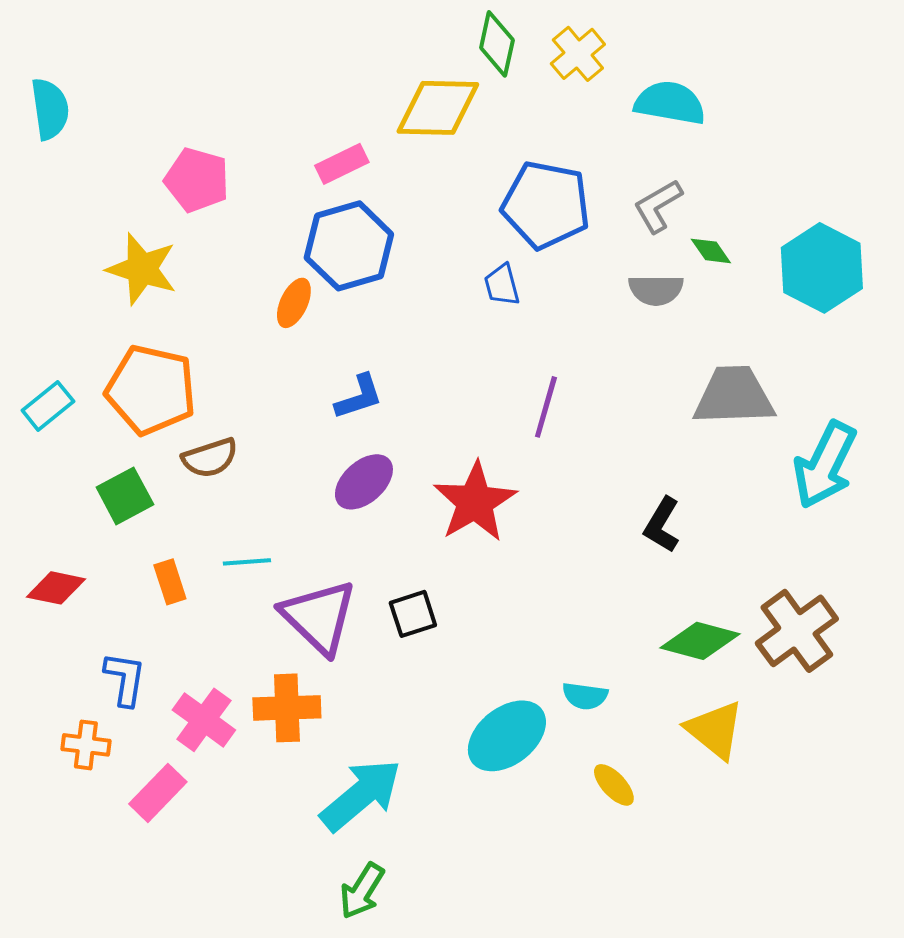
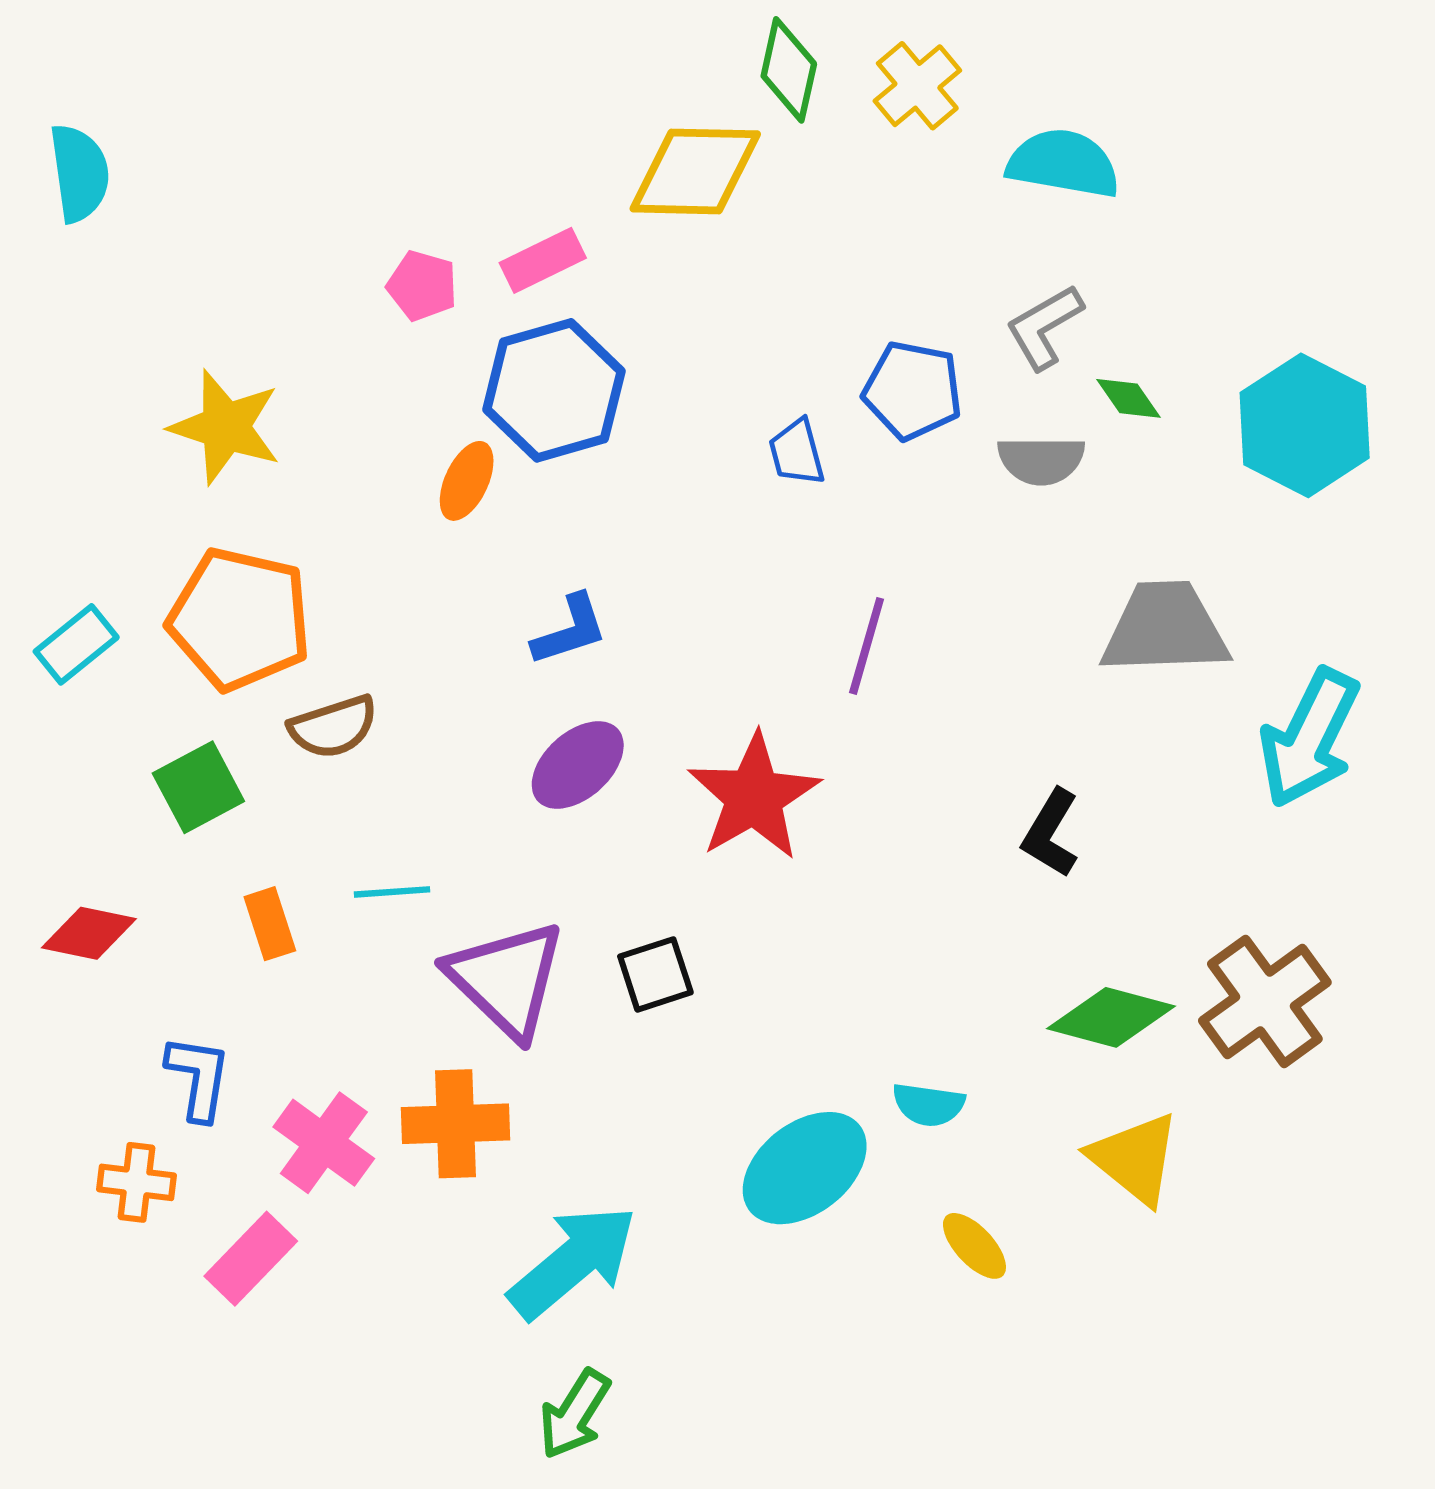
pink pentagon: (197, 180) -> (422, 286), moved, size x0.7
blue pentagon: (546, 205) -> (913, 390), moved, size x0.7

